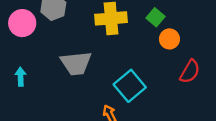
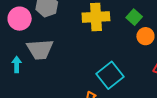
gray trapezoid: (76, 63) -> (40, 49), moved

